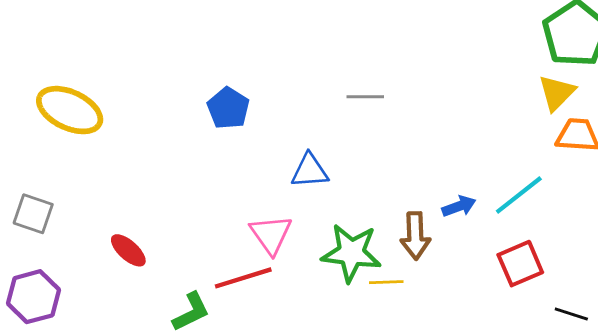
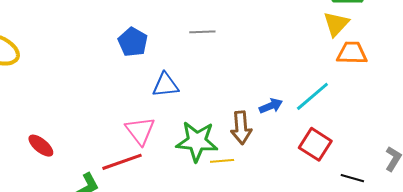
blue pentagon: (228, 108) -> (133, 42), moved
red square: (520, 264) -> (315, 144), turned -32

